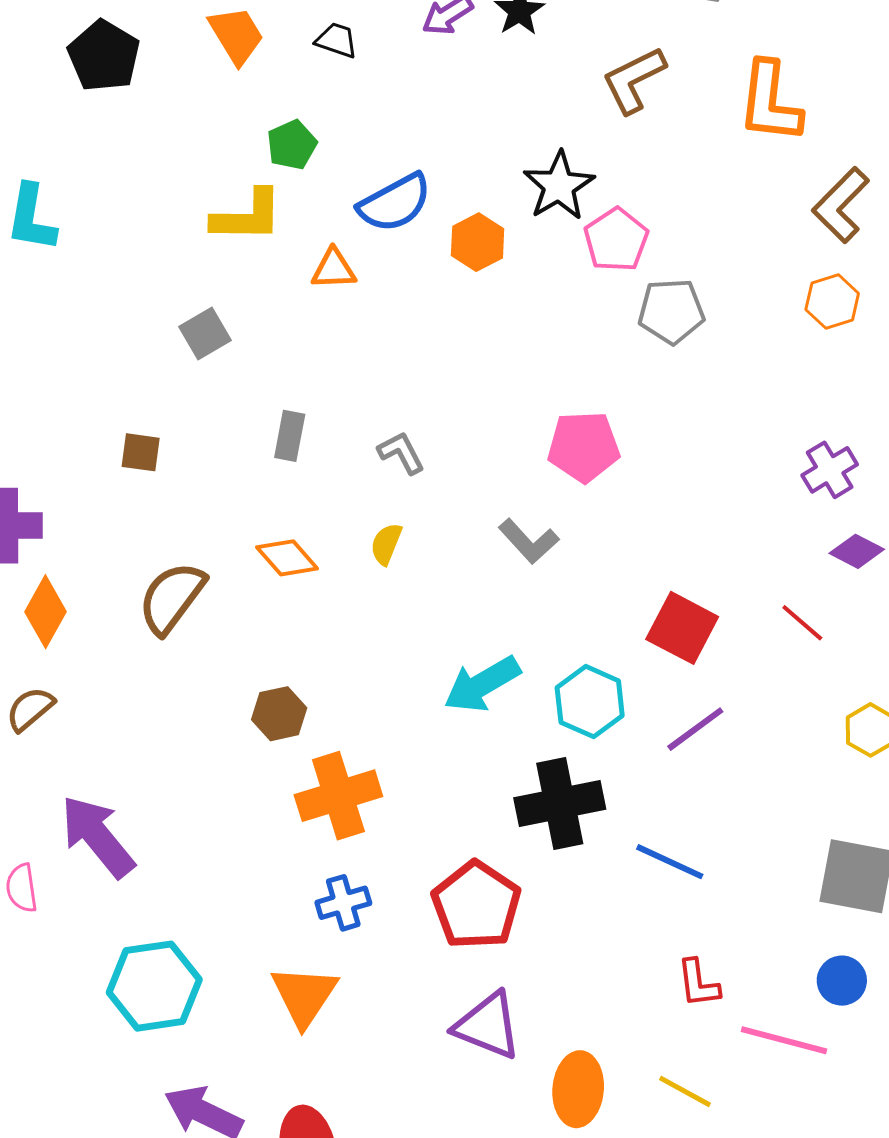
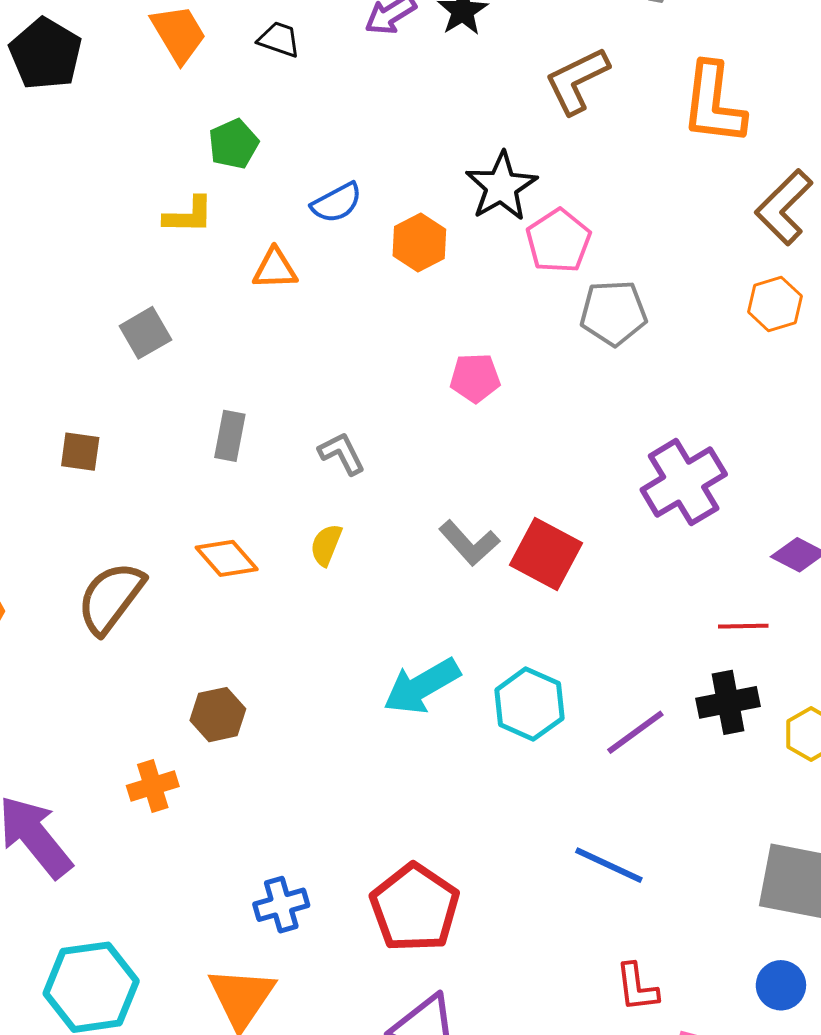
blue semicircle: (395, 203) -> (337, 203), size x0.7
yellow L-shape: (247, 216) -> (189, 215), size x0.7
pink pentagon: (584, 447) -> (475, 378), moved, size x0.7
purple cross: (830, 470) -> (684, 482), moved, size x1.5
red line: (802, 623) -> (743, 626), turned -42
red square: (682, 628) -> (546, 554), moved
orange cross: (338, 796) -> (153, 786), moved, size x0.6
black cross: (560, 803) -> (728, 702), moved, size x0.7

